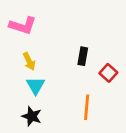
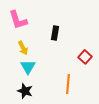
pink L-shape: (23, 26) -> (18, 20), turned 55
black rectangle: (83, 56) -> (55, 33), moved

